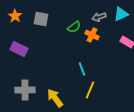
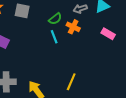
cyan line: (82, 69) -> (54, 37), moved

